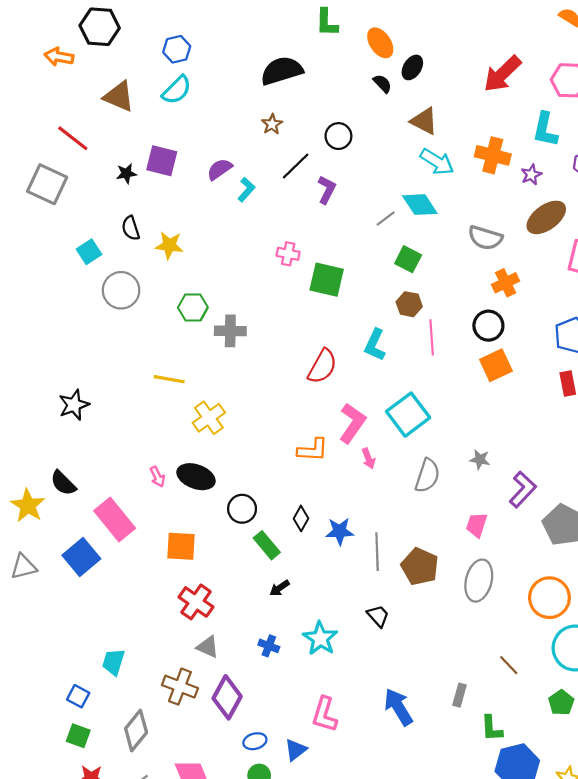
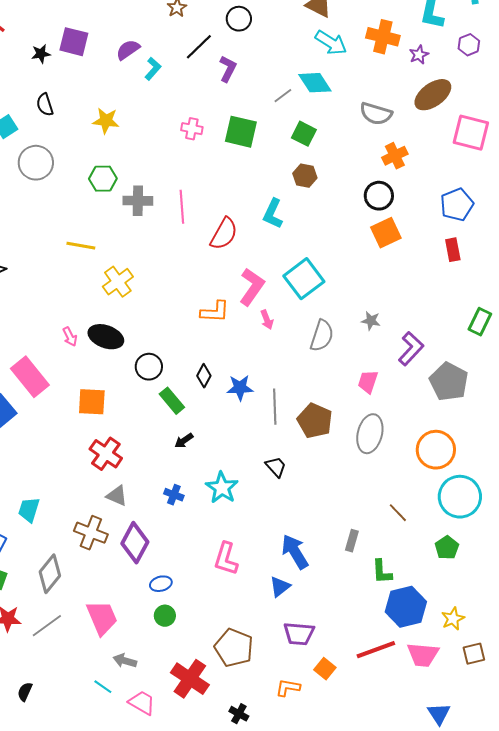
yellow star: (169, 245) -> (106, 121), moved
green square: (327, 280) -> (241, 132), moved
pink line: (432, 337) -> (182, 207), moved
blue triangle: (296, 750) -> (280, 587), moved

